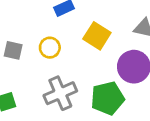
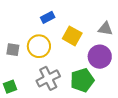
yellow circle: (50, 48) -> (39, 46), size x1.5

